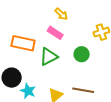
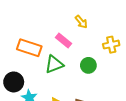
yellow arrow: (61, 14) -> (81, 22), moved

